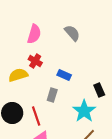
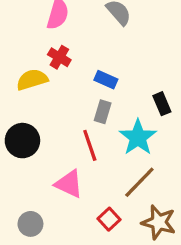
gray rectangle: (52, 95) -> (103, 112), moved
red line: (36, 116) -> (90, 145), moved

